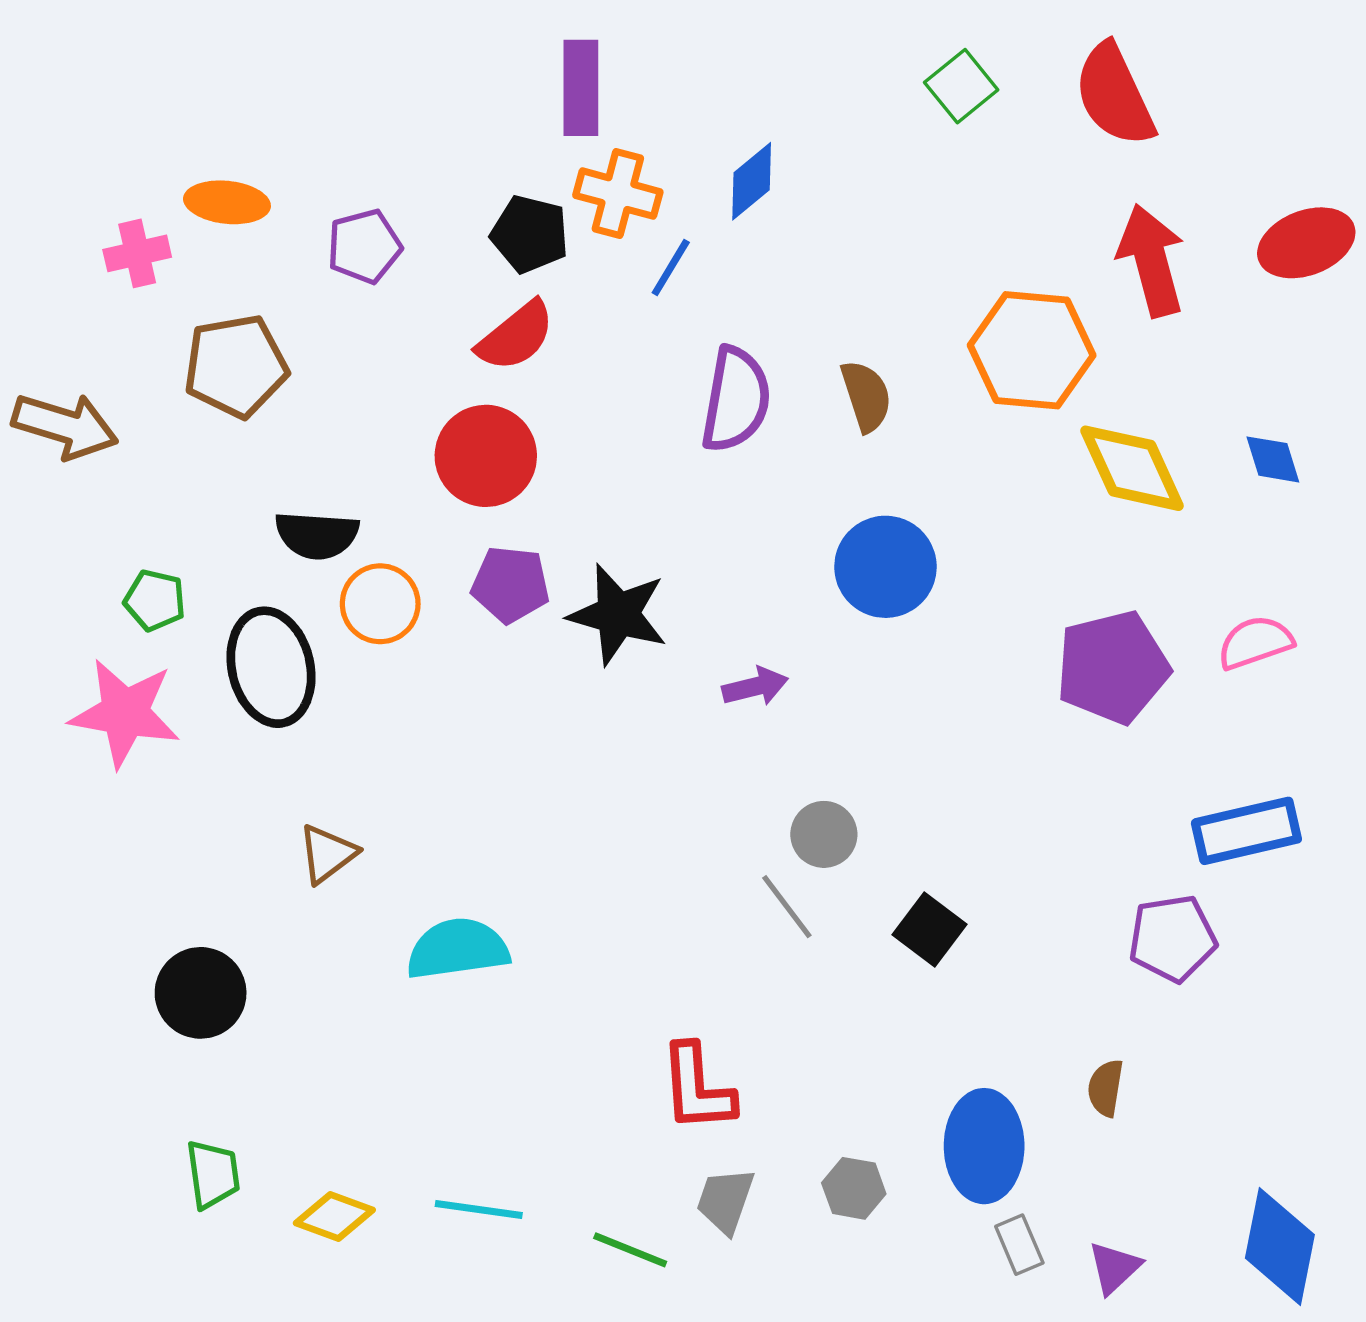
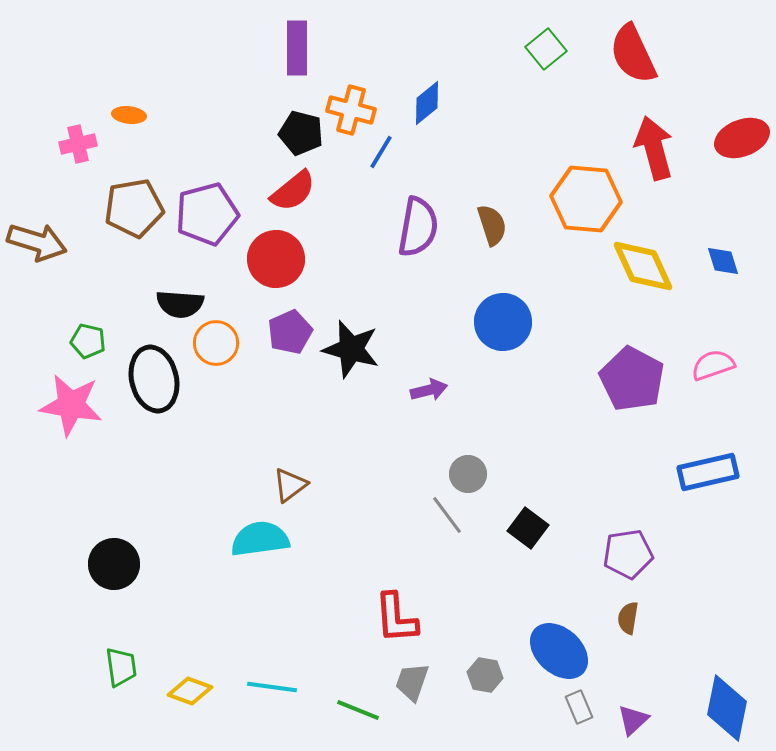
purple rectangle: (581, 88) -> (297, 48), moved
orange ellipse: (227, 202) -> (129, 115), size x0.7
purple pentagon: (364, 246) -> (207, 214), moved, size x1.5
purple pentagon: (510, 584) -> (290, 332), turned -30
purple pentagon: (1113, 667) -> (632, 379), turned -30
brown triangle: (327, 854) -> (290, 485), moved
purple pentagon: (1172, 938) -> (628, 554), moved
blue ellipse: (984, 1146) -> (559, 651), turned -48

